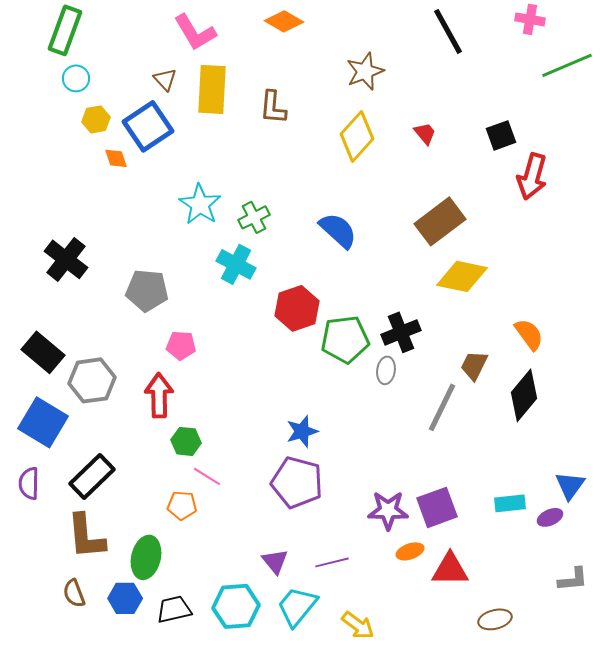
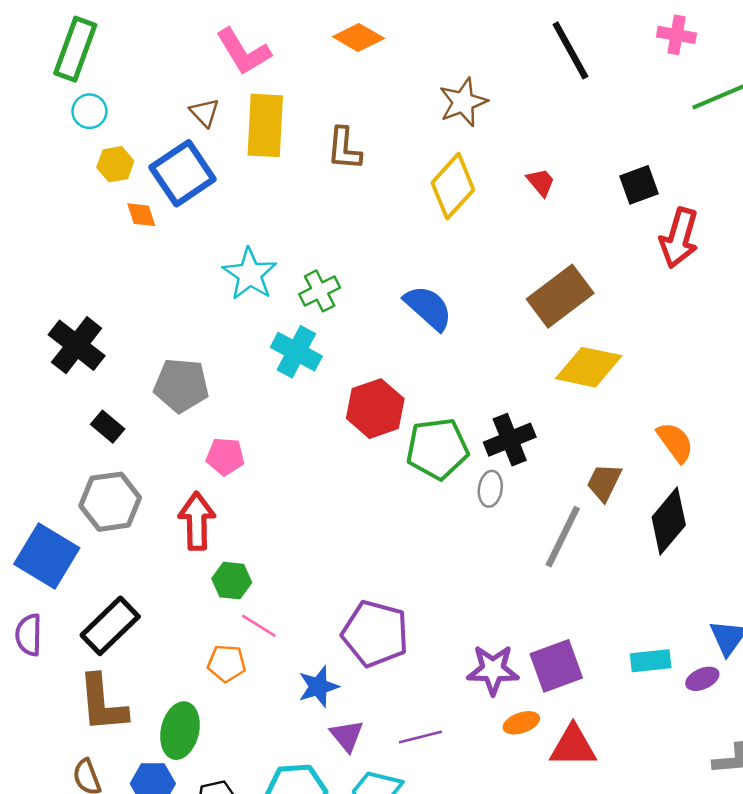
black rectangle: (43, 352) -> (108, 427), moved, size x0.6
blue star: (302, 431) -> (318, 687), moved

